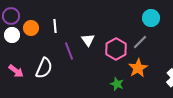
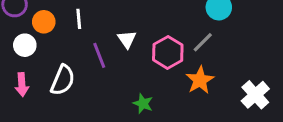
white circle: (12, 35) -> (25, 45), moved
pink arrow: (16, 71) -> (22, 85), turned 49
green star: (117, 84) -> (143, 104), moved

